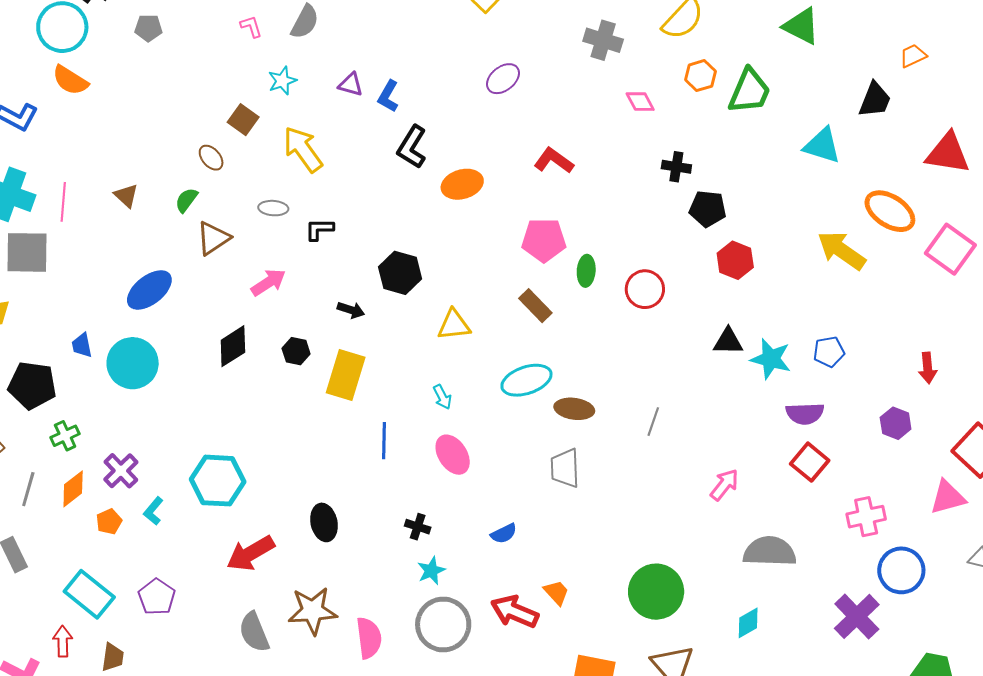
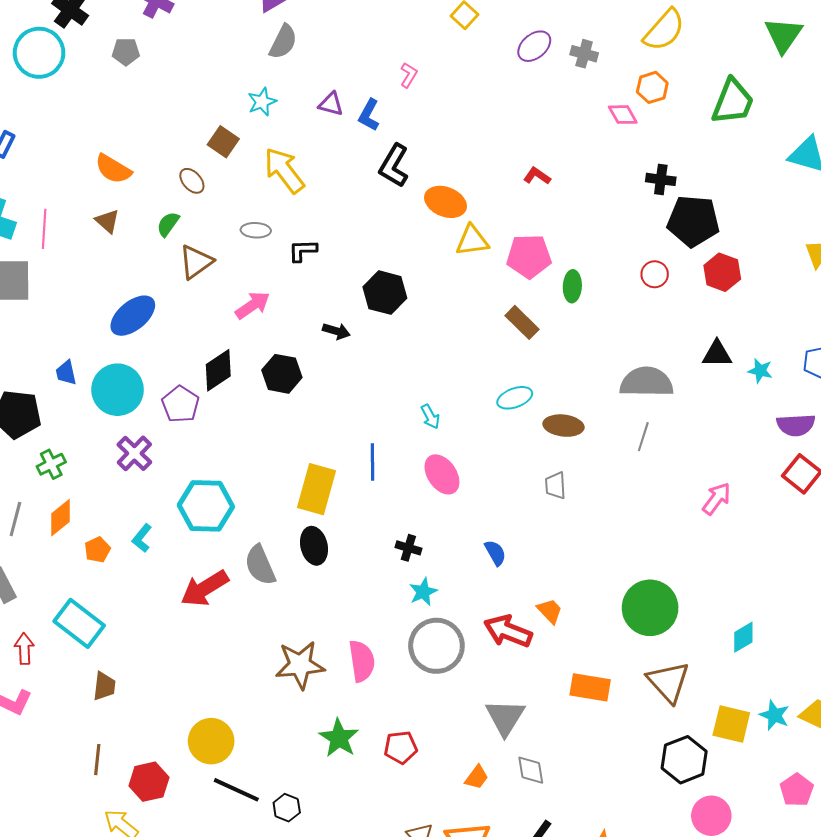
green triangle: (801, 26) -> (784, 35), turned 39
pink L-shape: (251, 27) -> (409, 75), moved, turned 50
gray cross: (603, 40) -> (584, 54), size x0.7
orange hexagon: (700, 76) -> (652, 87), moved
purple ellipse: (503, 79) -> (534, 46), moved
orange semicircle: (70, 80) -> (113, 169), moved
red L-shape: (554, 161) -> (537, 176), size x0.7
orange ellipse: (462, 184) -> (445, 202), turned 39
black pentagon: (708, 209) -> (693, 221), size x1.4
red circle: (645, 289) -> (655, 274), moved, size x0.7
yellow triangle: (454, 325) -> (472, 241), moved
black hexagon: (296, 351) -> (282, 374), size x1.4
cyan star: (771, 359) -> (760, 371), size x0.6
yellow rectangle: (346, 375) -> (316, 489), moved
cyan ellipse: (526, 380) -> (515, 398), size x0.7
gray trapezoid: (565, 468) -> (555, 485), size x0.7
purple cross: (121, 471) -> (134, 453), moved
blue semicircle: (504, 534) -> (495, 553), turned -92
gray semicircle: (770, 552) -> (646, 382), moved
red arrow: (251, 553) -> (205, 588), moved
purple pentagon: (157, 597) -> (181, 404), moved
brown star: (313, 611) -> (300, 665), moved
gray semicircle: (254, 632) -> (260, 565), moved
red arrow: (63, 641) -> (24, 649), moved

